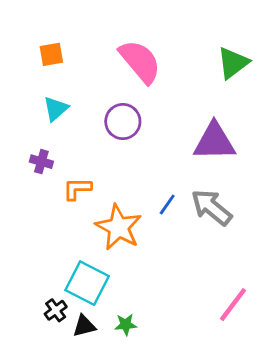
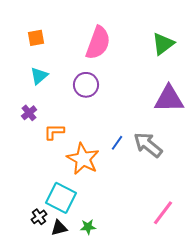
pink semicircle: (140, 61) -> (98, 43), turned 60
purple triangle: (214, 142) -> (169, 99), moved
purple cross: (41, 162) -> (29, 113), turned 35

